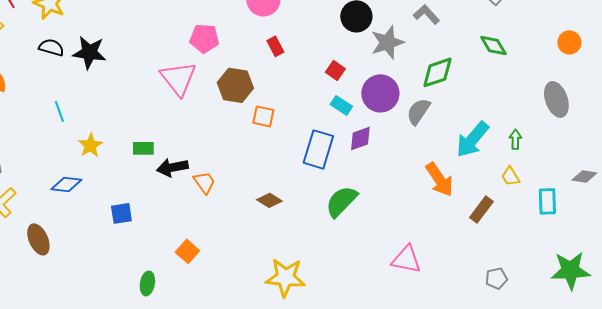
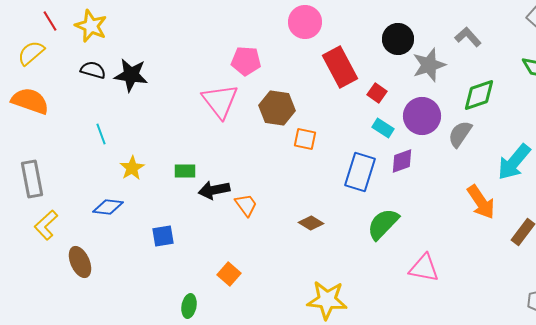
red rectangle: (275, 46) -> (340, 67), moved, size x2.0
pink triangle: (406, 259) -> (424, 268), moved

